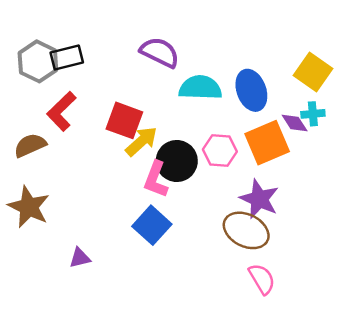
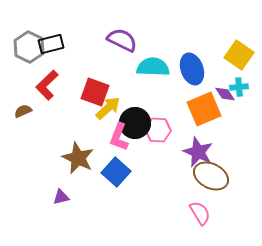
brown semicircle: (30, 145) -> (23, 111), size x0.7
pink hexagon: (220, 151) -> (158, 130), moved
brown star: (29, 207) -> (78, 158), moved
brown ellipse: (246, 230) -> (211, 176), moved

